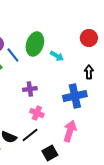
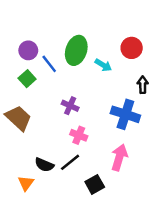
red circle: (89, 38) -> (132, 48), moved
purple cross: (30, 89) -> (70, 106), turned 32
blue cross: (75, 96) -> (125, 114), turned 30

